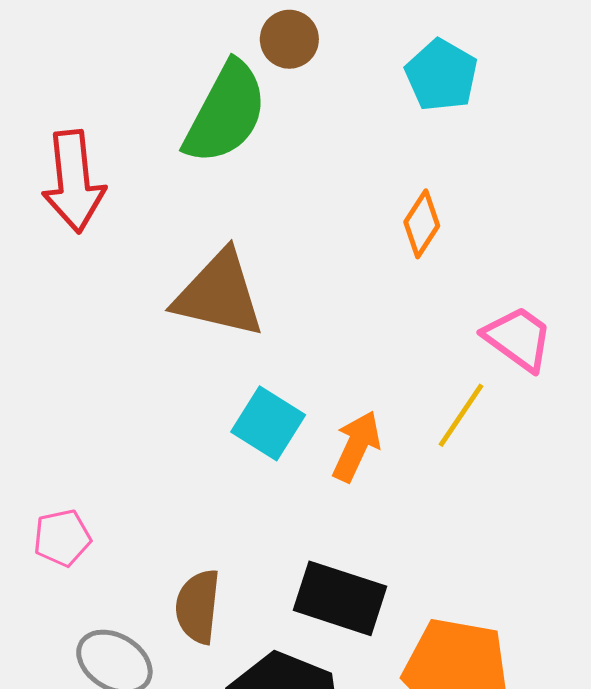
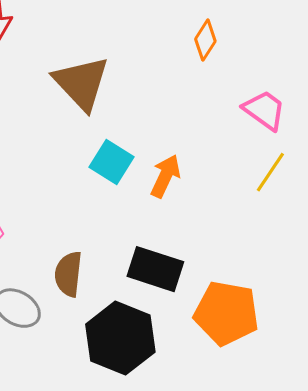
brown triangle: (219, 294) -> (81, 83), turned 34
yellow line: (461, 415) -> (270, 172), moved

